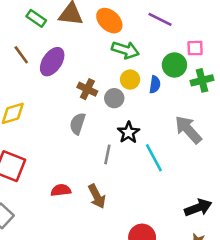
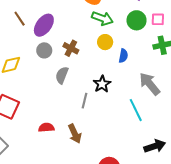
green circle: (174, 65) -> (137, 20), moved
blue semicircle: (155, 85) -> (123, 56), moved
gray circle: (114, 98) -> (44, 50), moved
cyan line: (154, 158) -> (136, 110), moved

